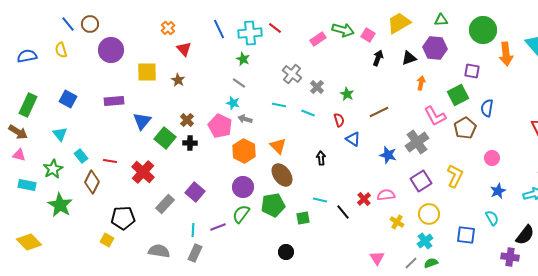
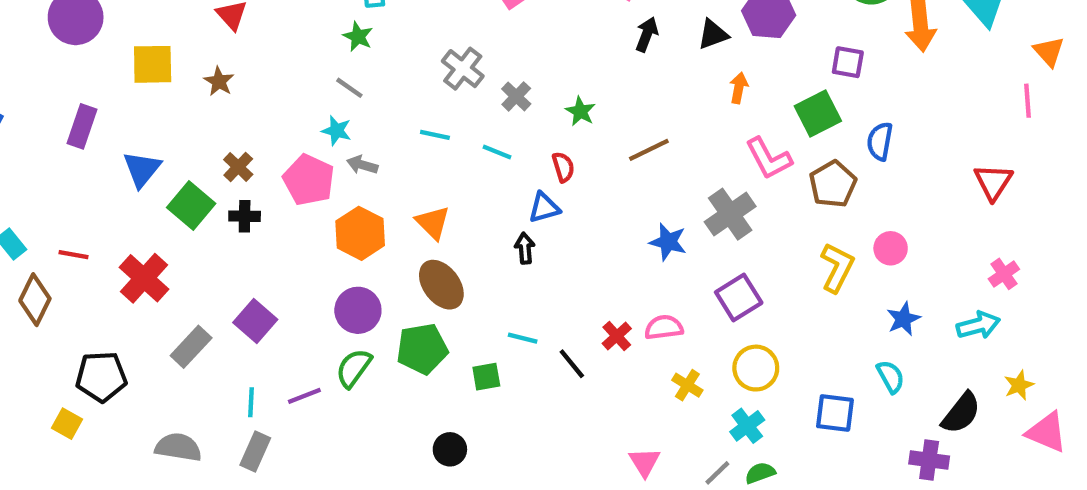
purple rectangle: (114, 101) -> (82, 126), turned -66
blue triangle: (353, 139) -> (544, 208), moved, turned -49
yellow L-shape: (455, 176) -> (837, 268), moved

